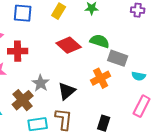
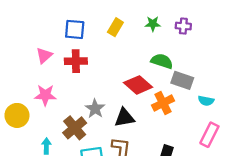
purple cross: (138, 10) -> (183, 26), moved
red diamond: (69, 45) -> (138, 85), moved
red cross: (18, 51) -> (76, 61), moved
black triangle: (67, 91) -> (125, 118), turned 30

